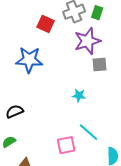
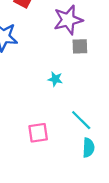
cyan line: (89, 132) -> (81, 120), moved

